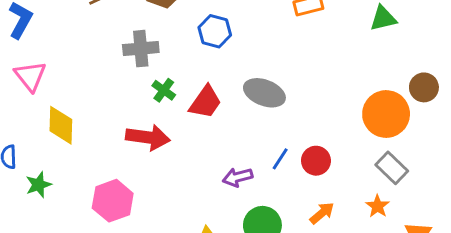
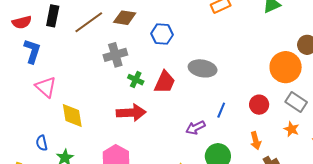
red circle: (316, 161) -> (259, 105), moved
orange arrow: (322, 213) -> (256, 141), turned 126

